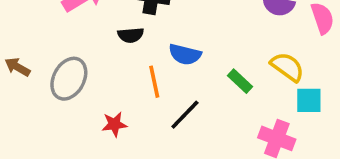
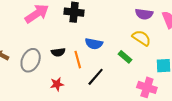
black semicircle: (131, 35) -> (58, 52), moved
yellow semicircle: (287, 67) -> (141, 38), moved

